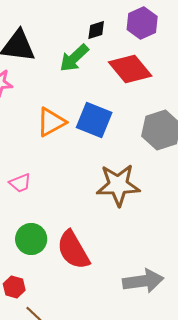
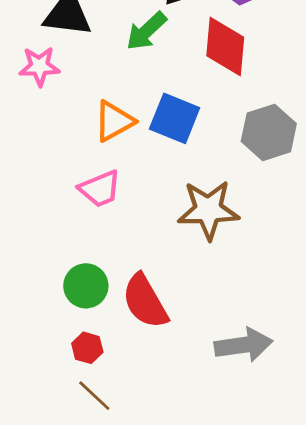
red diamond: (130, 69) -> (225, 47), turned 45
pink trapezoid: (20, 183) -> (100, 189), moved, size x1.4
red hexagon: (14, 287) -> (87, 348), moved

